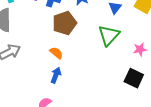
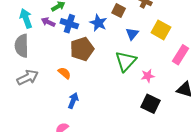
pink star: (140, 49) -> (148, 76), moved
orange semicircle: (56, 53) -> (64, 73), moved

